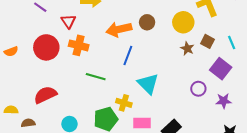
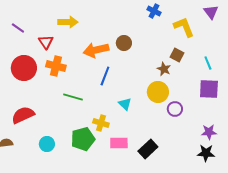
yellow circle: (183, 22) -> (158, 92), moved
brown square: (207, 41) -> (177, 55), moved
purple square: (221, 69) -> (209, 89), moved, turned -35
cyan triangle: (148, 84) -> (125, 104), size x0.6
purple star: (224, 101) -> (209, 132), moved

